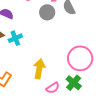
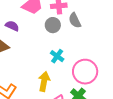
cyan cross: (15, 38) -> (57, 56), moved, turned -32

